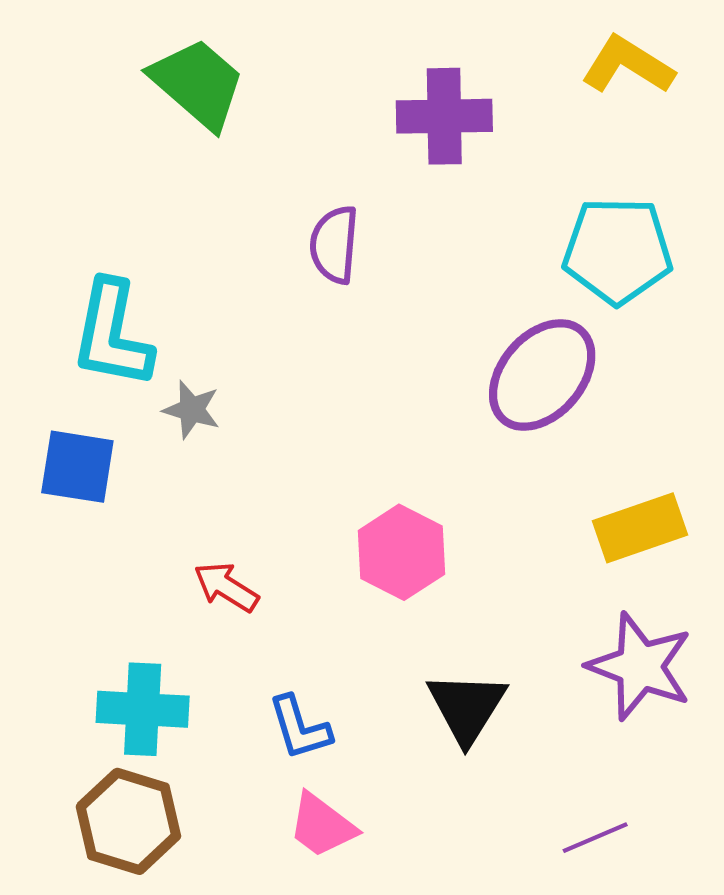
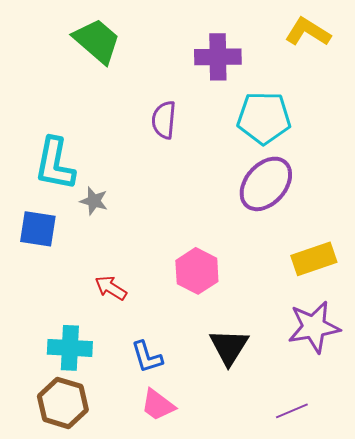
cyan pentagon: (618, 251) -> (264, 118), moved
purple star: (640, 666) -> (314, 327), turned -30

